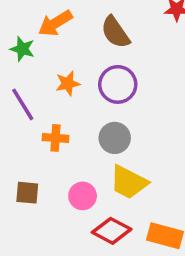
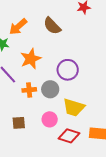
orange star: (68, 83) -> (31, 59), size x1.5
purple circle: (118, 84) -> (68, 70), moved
gray circle: (115, 138) -> (50, 89), moved

